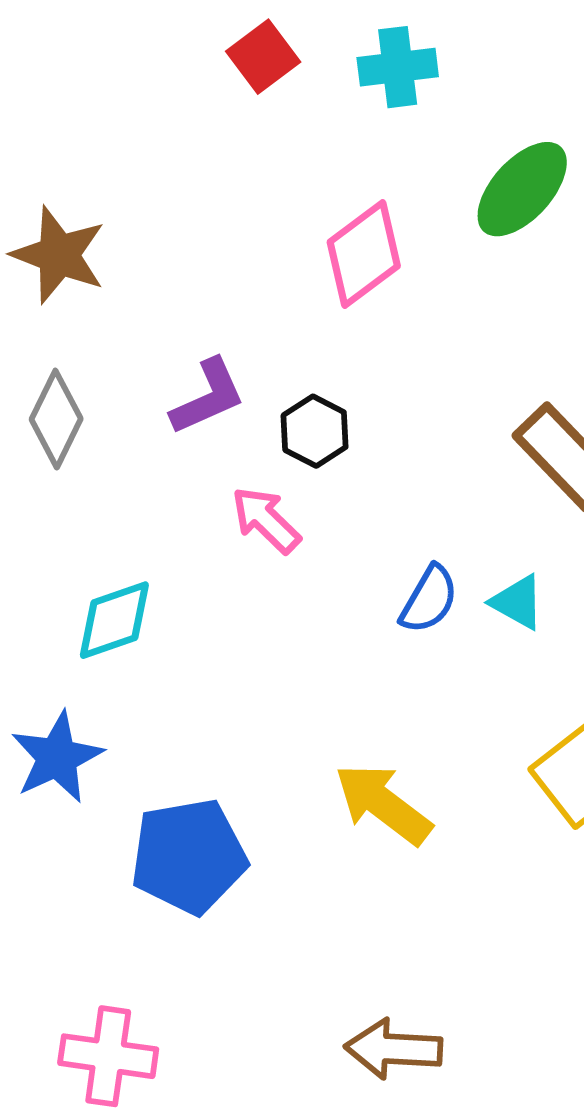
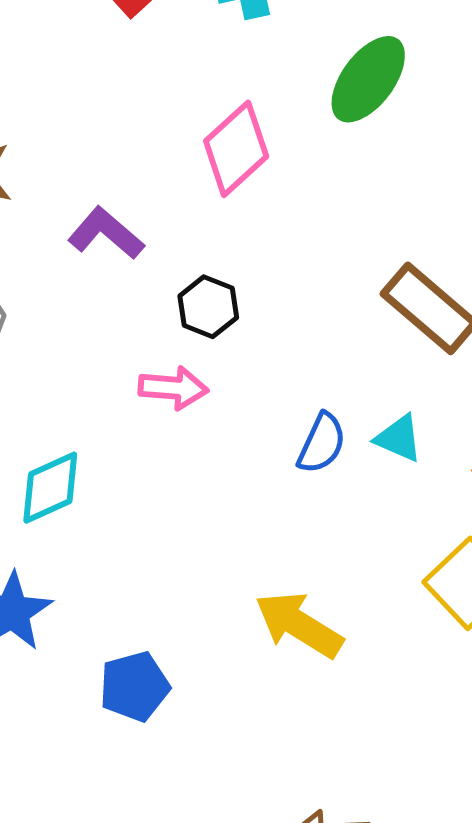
purple L-shape: (208, 397) -> (106, 233), moved, turned -110
pink arrow: (266, 520) -> (173, 388), turned 146
blue pentagon: (189, 856) -> (134, 686), size x0.7

